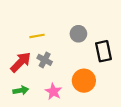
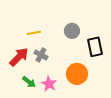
green arrow: (21, 90) -> (29, 82), moved, turned 48

